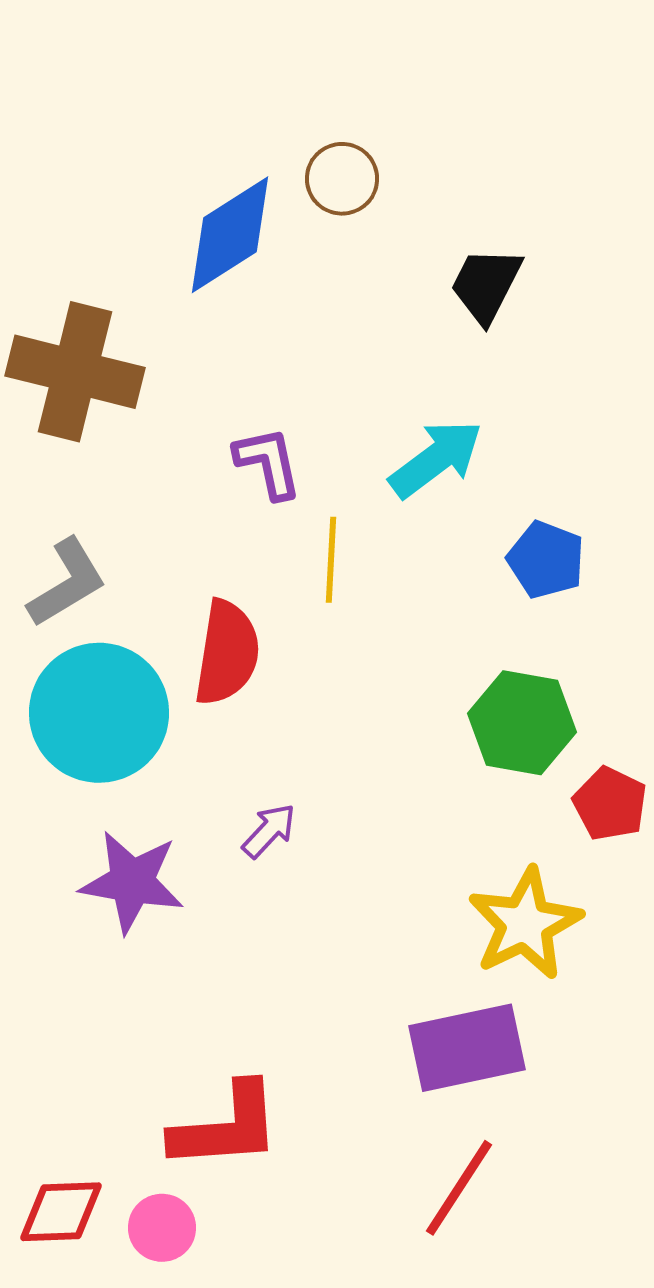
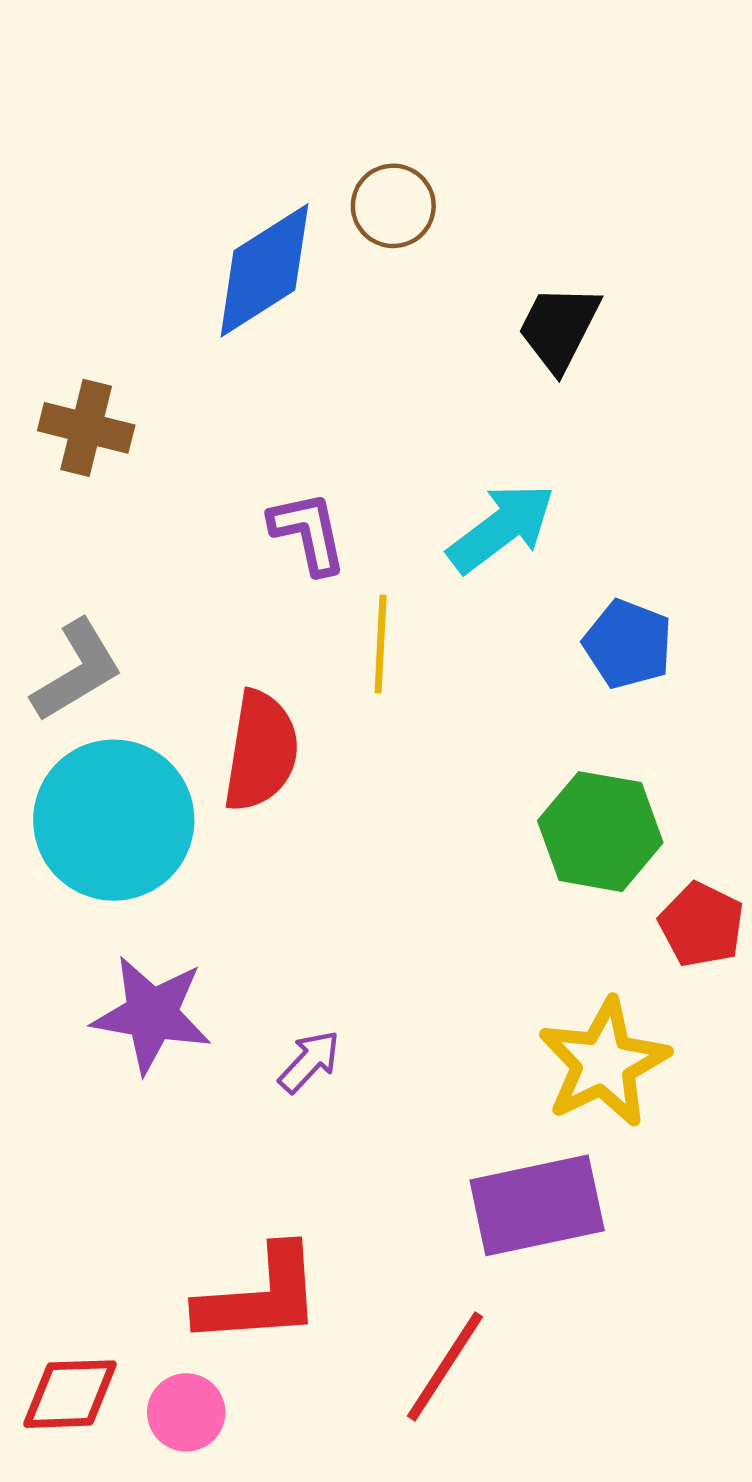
brown cross: (75, 372) -> (86, 428), size x0.6
purple arrow: (269, 831) -> (309, 1062), moved
red line: (459, 1188) -> (445, 1366), moved

